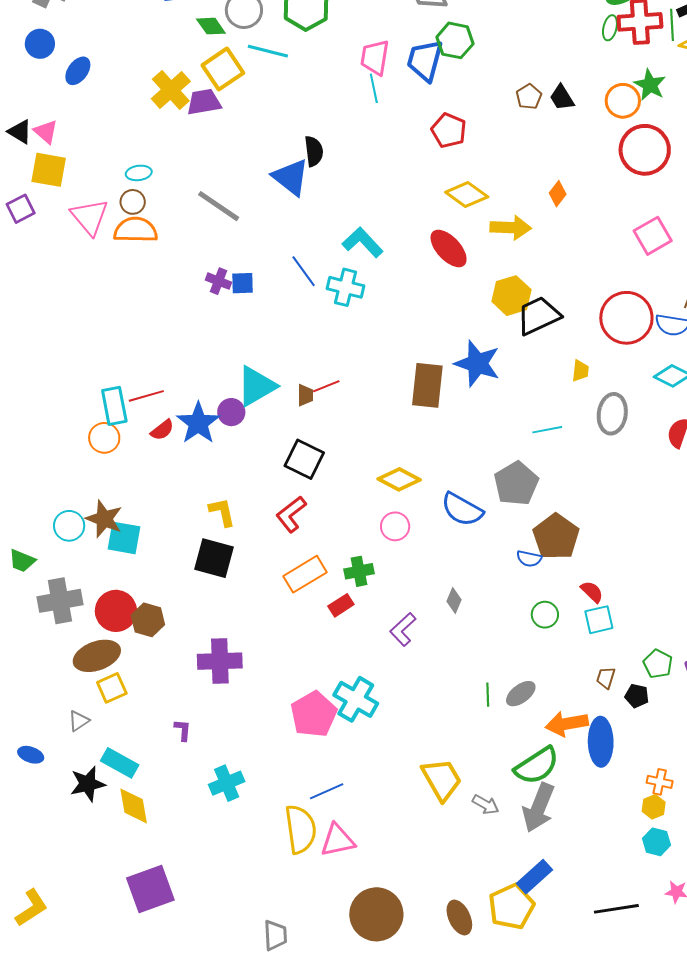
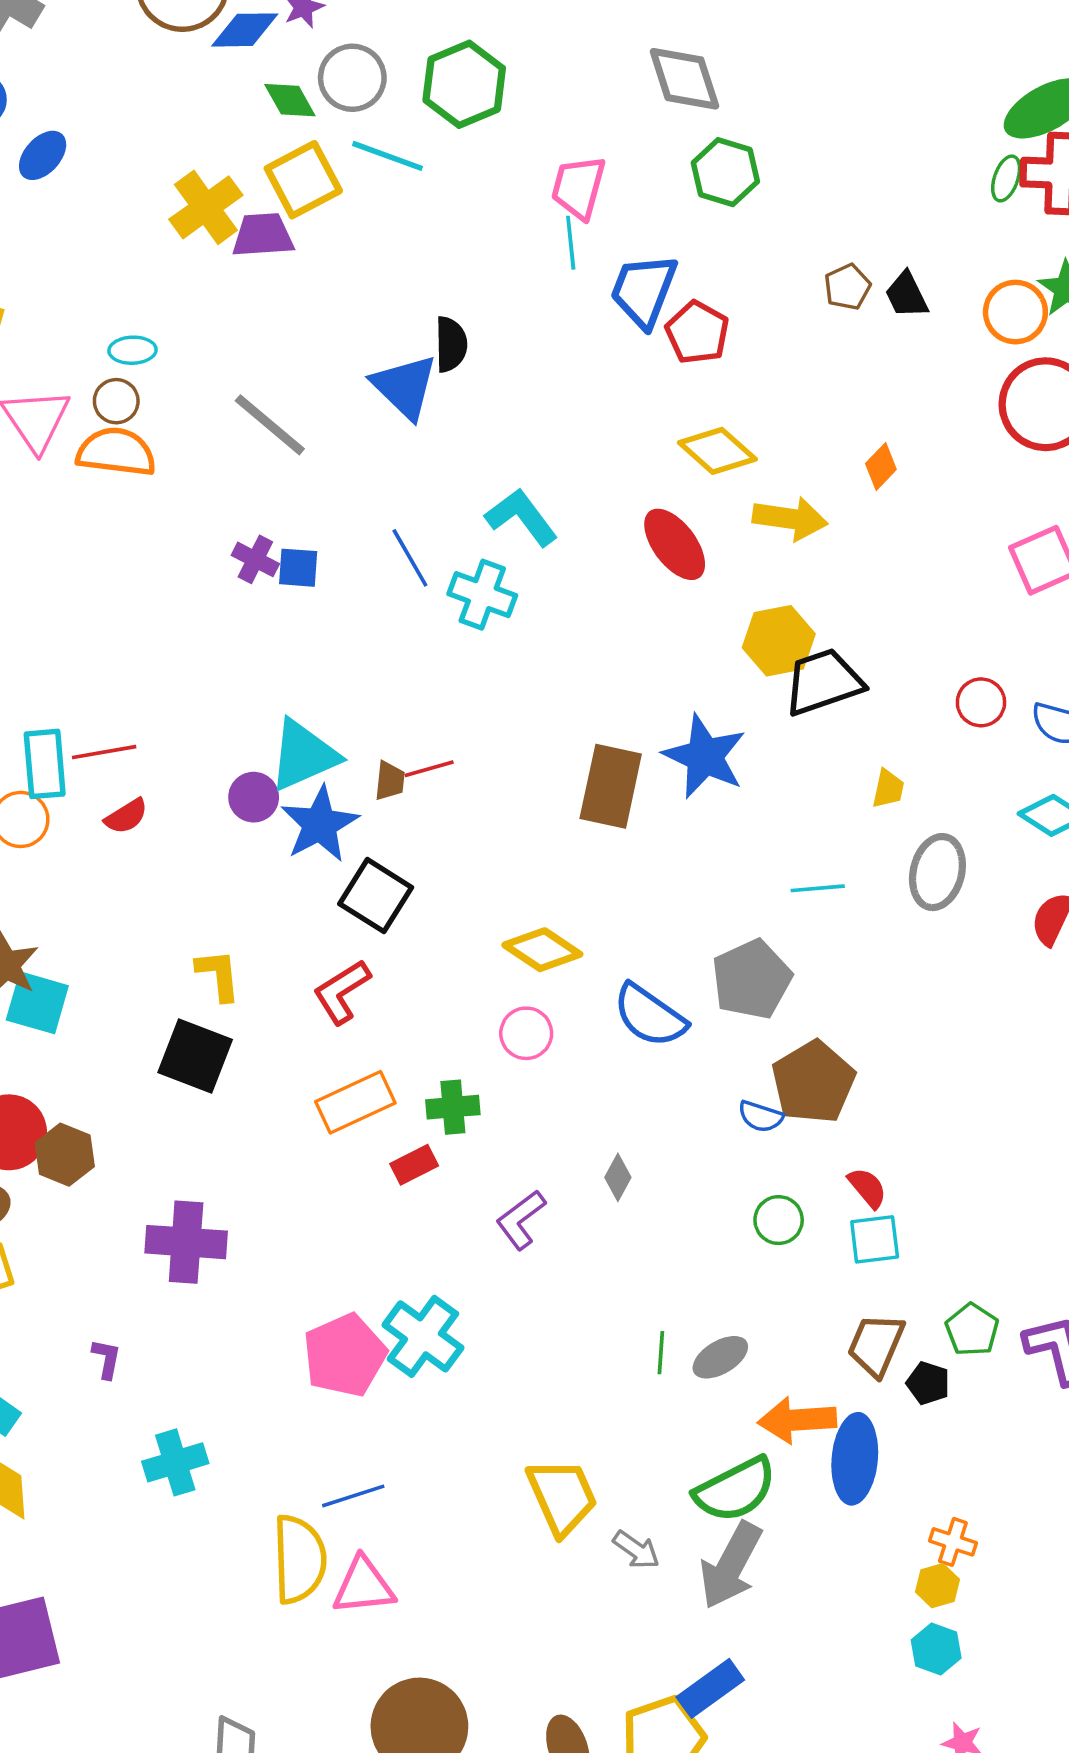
blue trapezoid: (425, 60) -> (644, 290), moved
red circle: (626, 318) -> (981, 702), size x0.5
blue star: (198, 423) -> (320, 824), moved
brown trapezoid: (606, 678) -> (876, 1345), size x1.6

